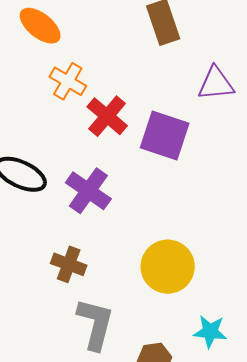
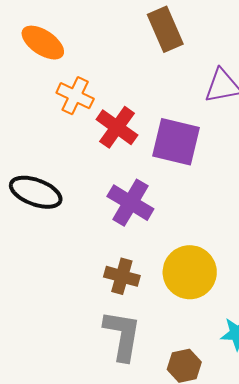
purple cross: (88, 191) -> (130, 203), moved
brown cross: (69, 264) -> (122, 276), moved

